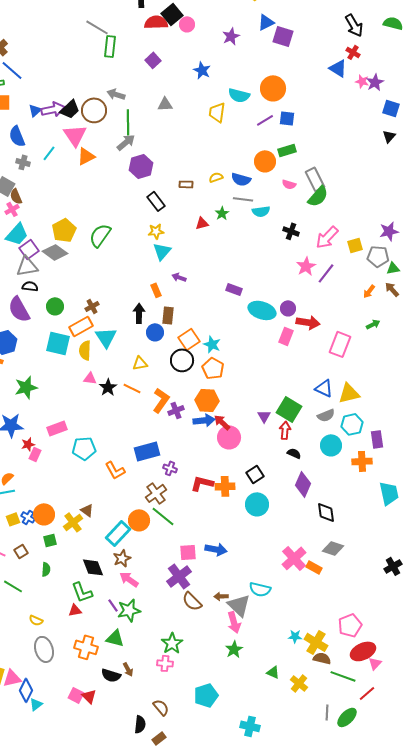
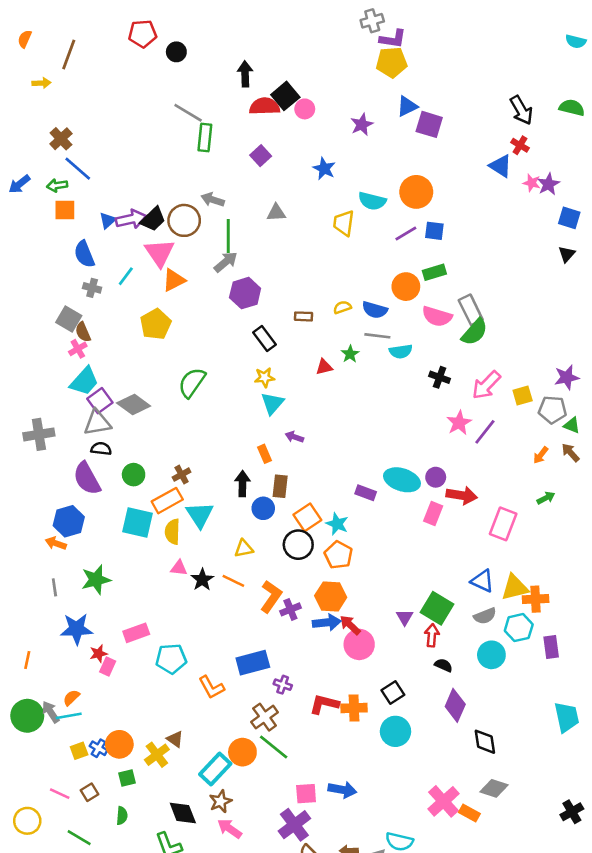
pink semicircle: (289, 184) -> (437, 316), size x1.6
yellow pentagon: (64, 230) -> (156, 324), moved
green triangle: (393, 268) -> (572, 425), turned 32
purple rectangle: (234, 289) -> (366, 493), moved
orange cross: (362, 461) -> (536, 599), moved

